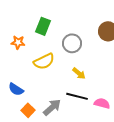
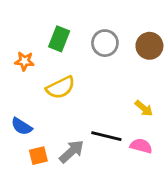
gray circle: (72, 43) -> (105, 43), moved
yellow arrow: (79, 73) -> (144, 108), moved
orange square: (28, 110) -> (38, 156), turned 32

